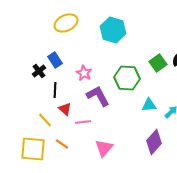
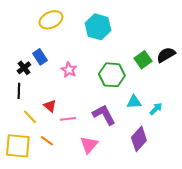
black line: (55, 90) -> (19, 91), moved
purple L-shape: (98, 96) -> (104, 115), moved

